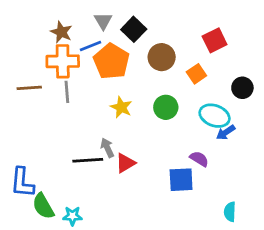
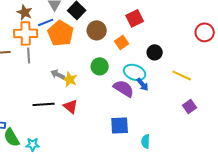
yellow star: (121, 107) -> (70, 79), moved
blue arrow: (226, 132) -> (143, 84), turned -96
gray arrow: (107, 148) -> (58, 74), moved, turned -40
purple semicircle: (199, 159) -> (124, 88), moved, size x1.5
red triangle: (125, 163) -> (71, 106), turned -49
blue square: (181, 180) -> (120, 125), moved

